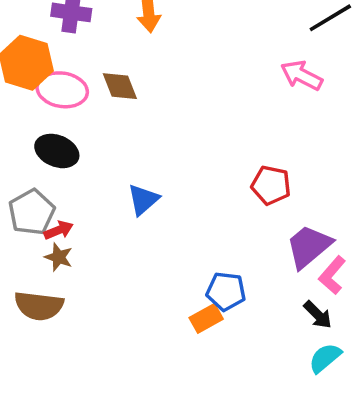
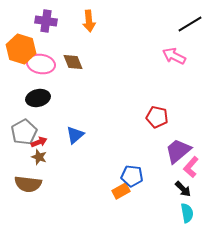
black ellipse: (57, 151) -> (38, 98), turned -35
blue triangle: (143, 200) -> (75, 135), moved
cyan semicircle: (325, 358) -> (187, 213), turned 120

